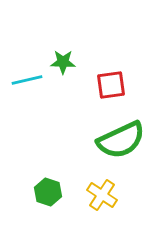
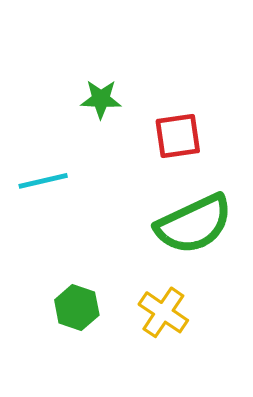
cyan line: (27, 80) -> (43, 181), moved

